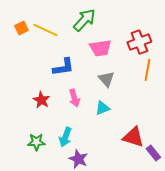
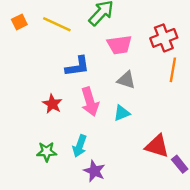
orange square: (21, 28) -> (19, 22), moved
gray triangle: (106, 79) -> (126, 80), turned -30
pink arrow: (74, 98) -> (90, 102), size x1.4

